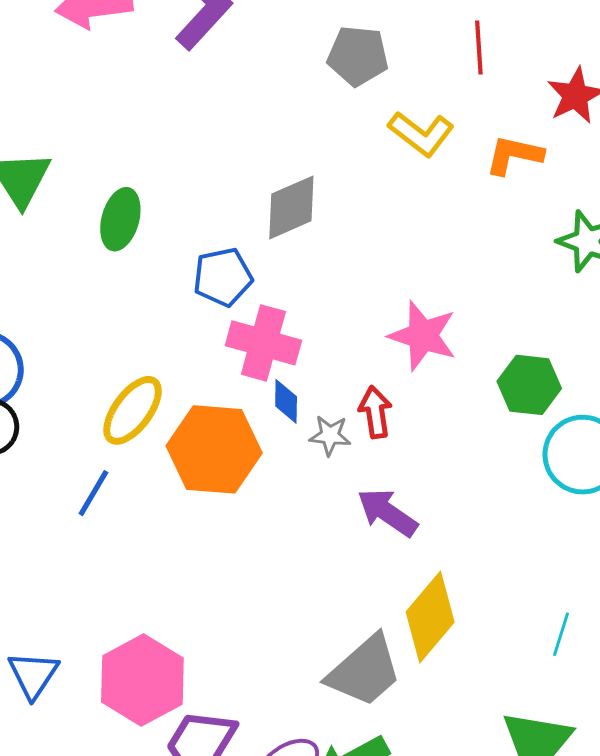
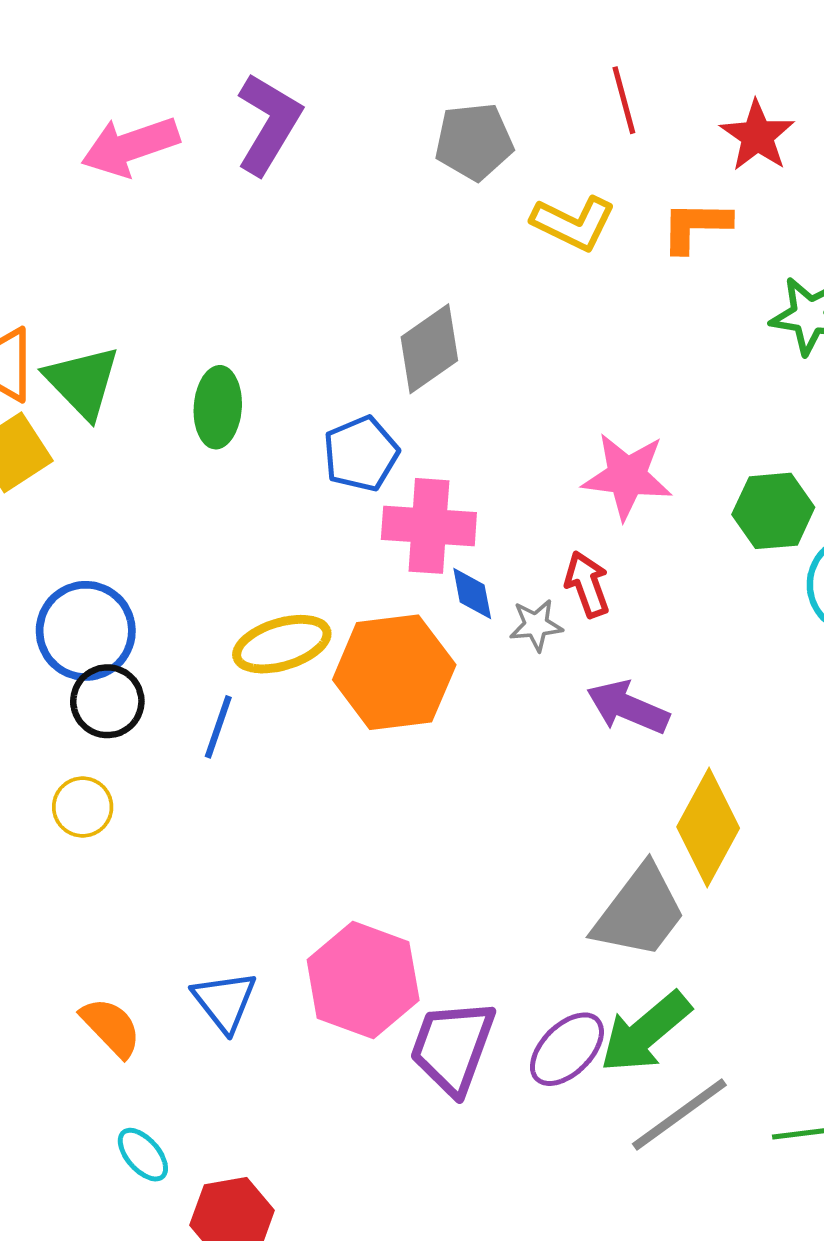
yellow ellipse: (133, 410) -> (282, 644), turned 48
blue line: (93, 493) -> (218, 727), moved

